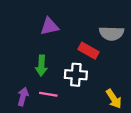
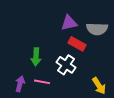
purple triangle: (49, 26) -> (69, 23), moved
white cross: (76, 75) -> (66, 65), turned 30

